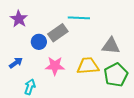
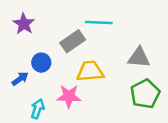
blue circle: (39, 42) -> (41, 63), moved
pink star: (55, 66) -> (69, 96), moved
yellow trapezoid: (88, 66) -> (90, 71), moved

